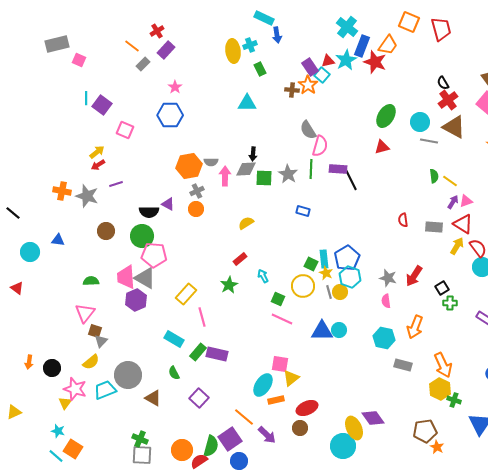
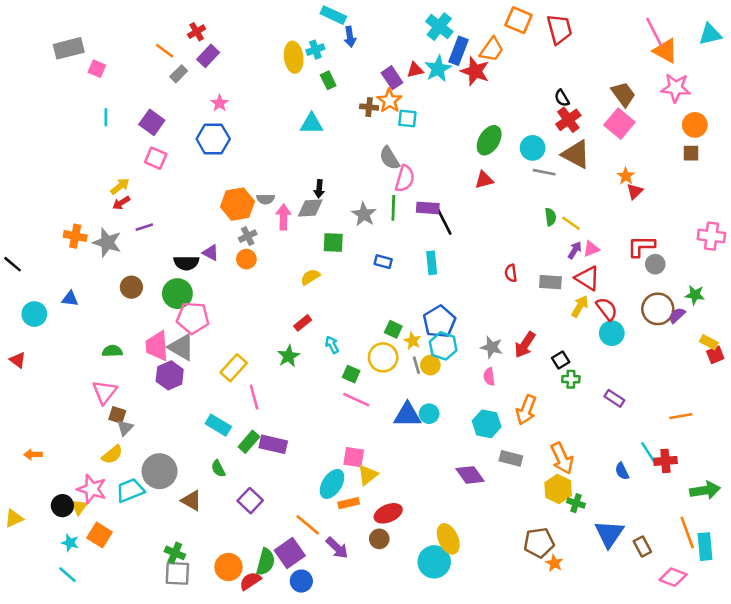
cyan square: (322, 75) -> (407, 119), moved, turned -35
purple square: (102, 105) -> (152, 122), moved
green square: (264, 178) -> (333, 242), moved
cyan rectangle: (324, 259) -> (432, 263), moved
orange arrow: (29, 362) -> (33, 455), turned 80
black circle: (52, 368) -> (62, 506), moved
purple diamond: (373, 418) -> (470, 475), moved
orange square: (73, 449) -> (99, 535), moved

